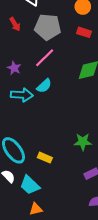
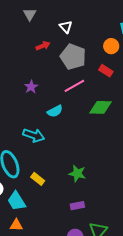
red arrow: (15, 24) -> (43, 46), turned -96
pink line: (45, 58) -> (74, 86), moved
cyan arrow: (22, 95) -> (34, 135), moved

